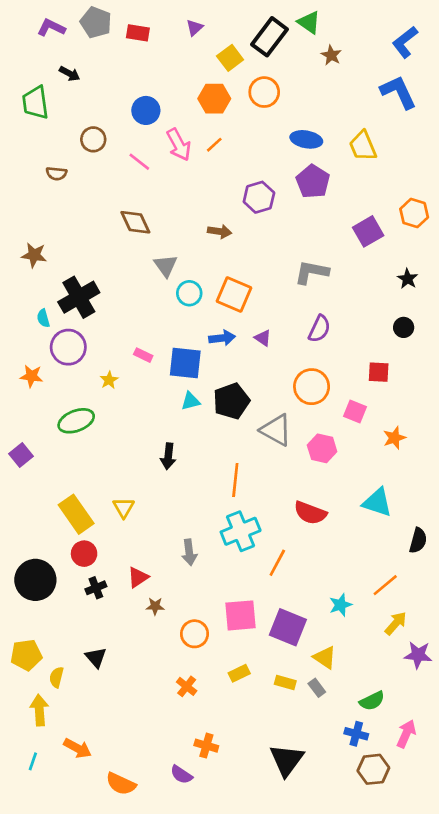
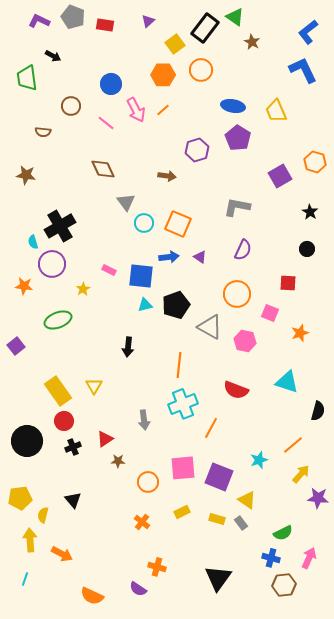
brown star: (34, 255) -> (26, 175), moved
orange arrow: (77, 748) -> (62, 554), moved

